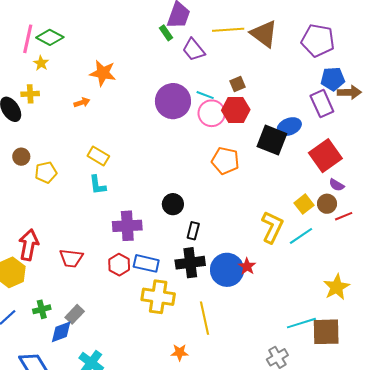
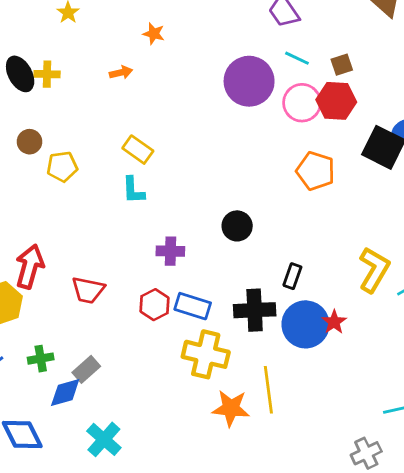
orange star: (103, 73) -> (154, 34), size x0.6
yellow cross: (30, 94) -> (47, 74), moved
cyan line: (205, 95) -> (297, 58), moved
purple cross: (127, 226) -> (170, 251), size x0.7
black rectangle: (193, 231) -> (292, 276), moved
orange star: (180, 352) -> (231, 408), moved, size x1.5

